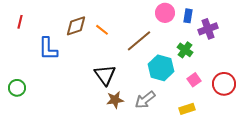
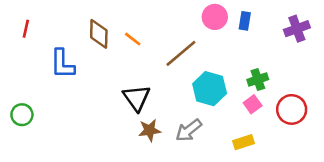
brown diamond: (76, 26) -> (99, 34), turned -70
purple cross: (208, 29) -> (297, 29), moved
green cross: (185, 50) -> (258, 79), moved, turned 35

